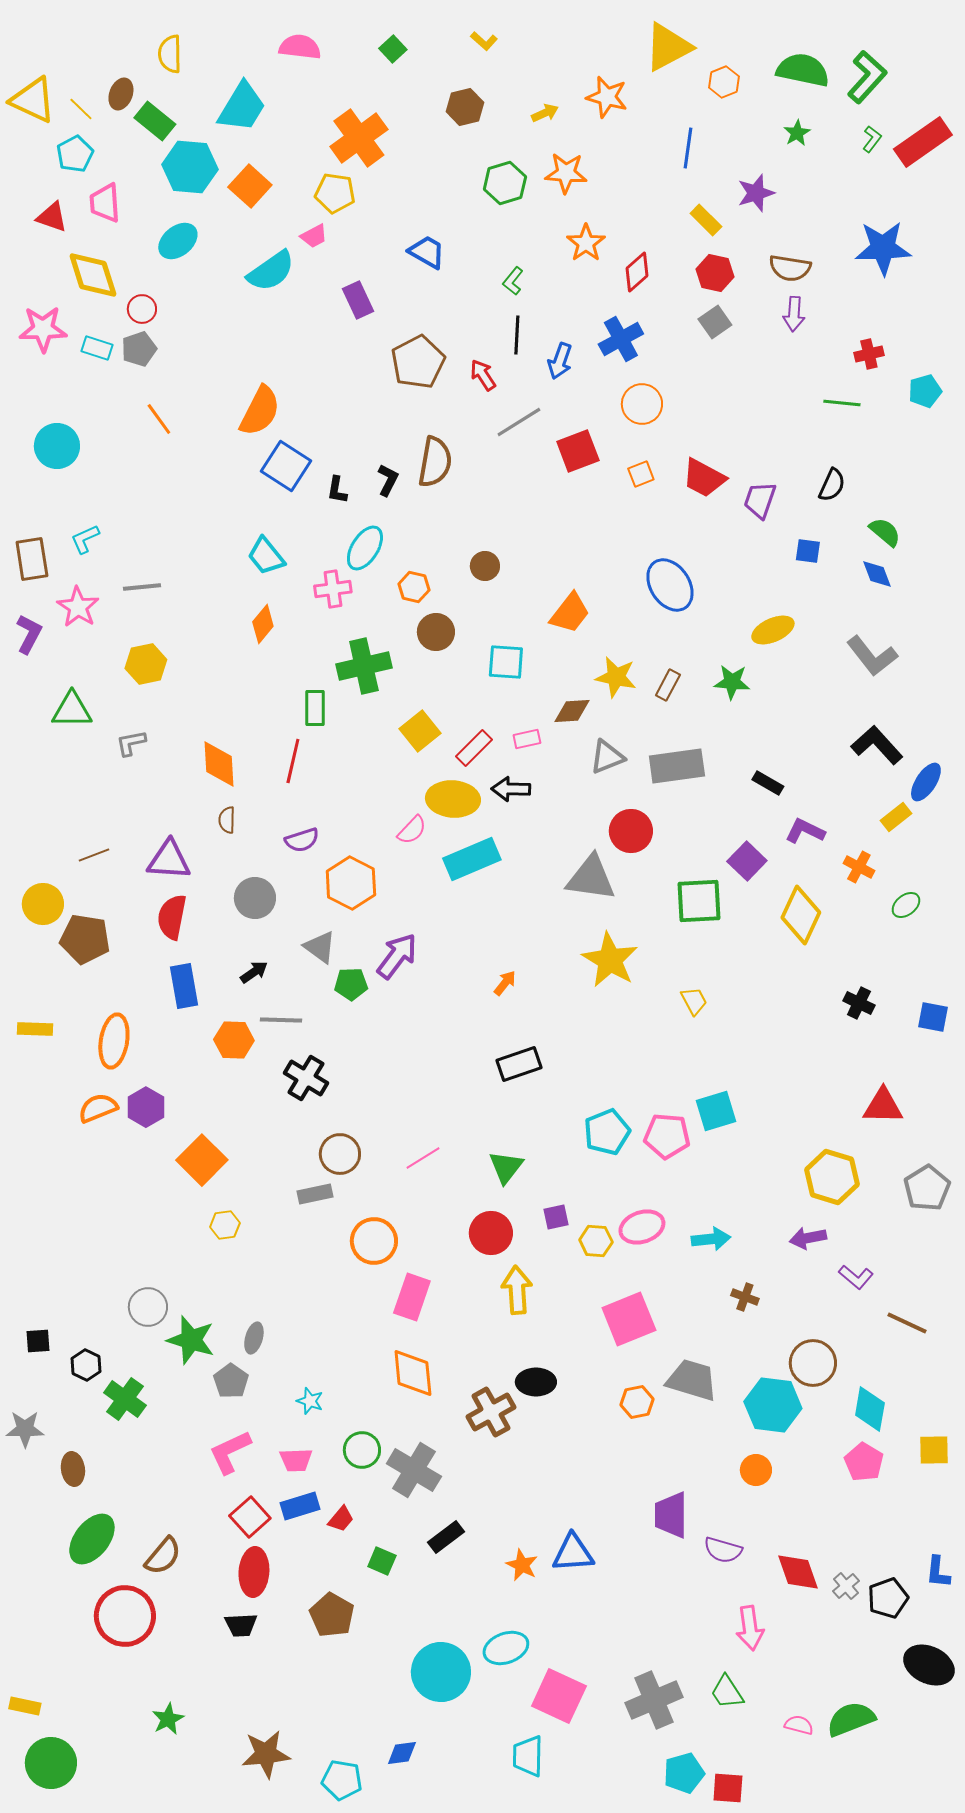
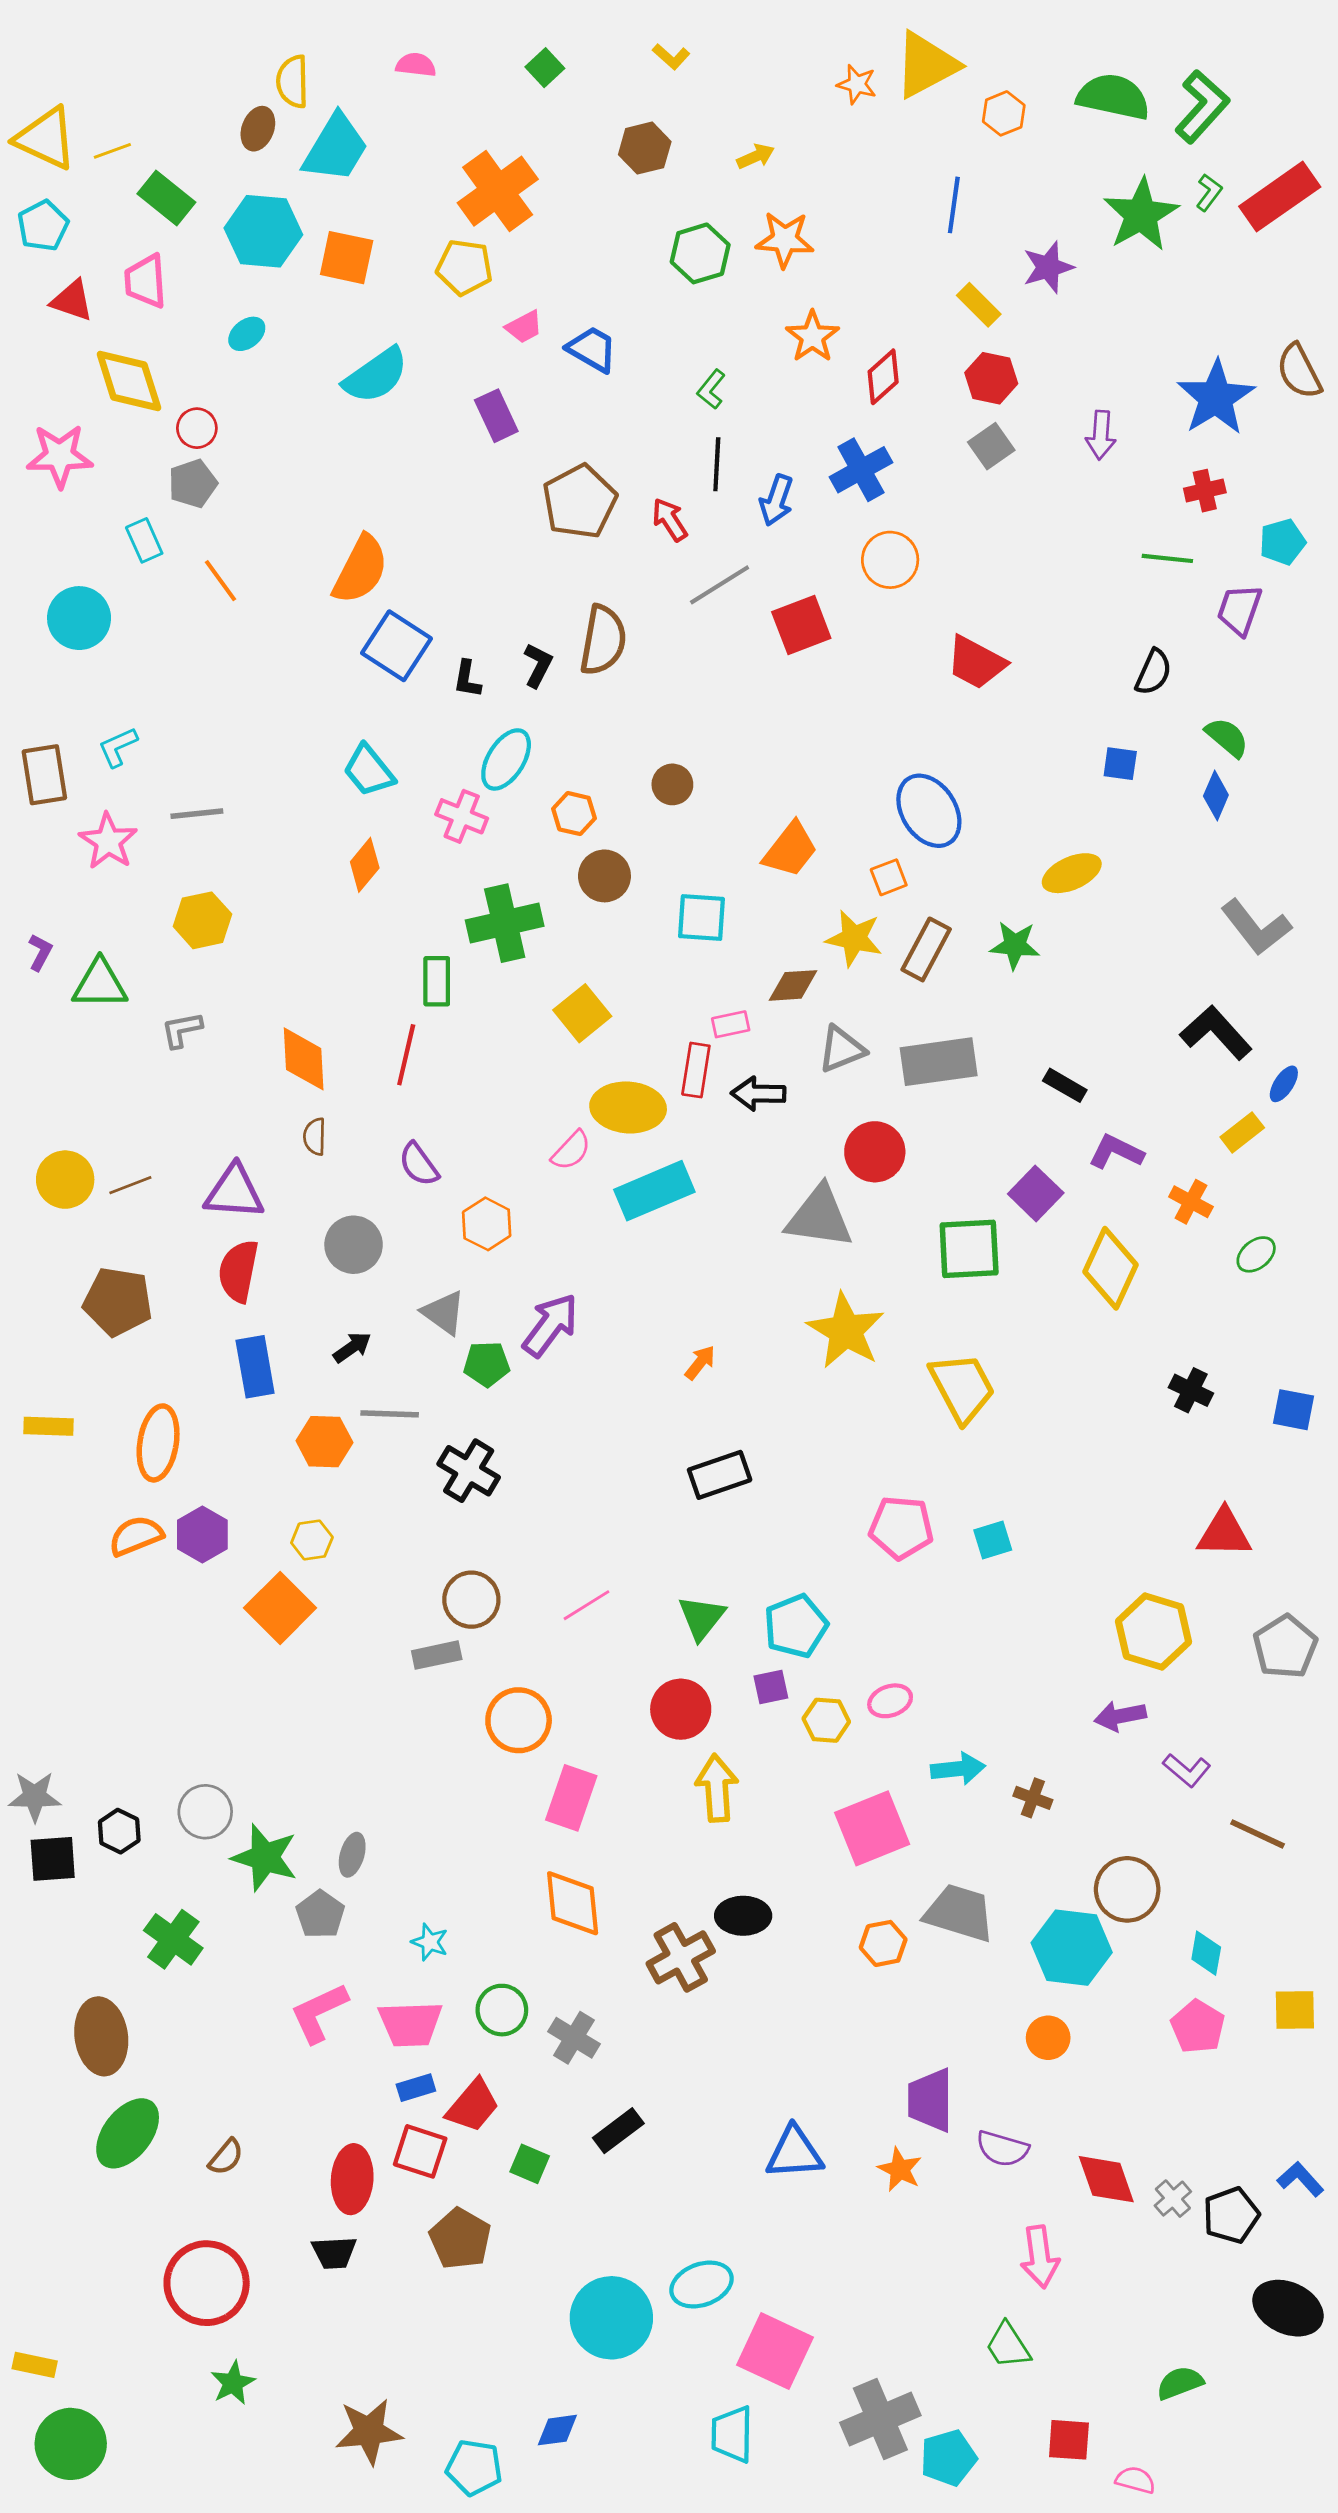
pink semicircle: (300, 47) -> (416, 65), size x0.7
yellow semicircle: (170, 54) -> (293, 82), moved
brown ellipse: (121, 94) -> (258, 129), moved
orange star: (607, 97) -> (857, 84), moved, size x0.7
yellow line: (81, 109) -> (112, 151), turned -64
green rectangle: (155, 121) -> (166, 198), moved
green star: (797, 133) -> (1141, 215), moved, size x2.0
cyan pentagon: (75, 154) -> (43, 226), moved
orange square: (250, 186) -> (347, 258), turned -30
pink trapezoid: (314, 236) -> (524, 327), moved
cyan ellipse: (178, 241) -> (247, 334), size x0.7
blue star: (883, 248) -> (1216, 398), moved, turned -30
brown semicircle: (790, 268) -> (1299, 371), moved, turned 54
cyan rectangle: (97, 348) -> (144, 540), moved, turned 48
orange square: (641, 474) -> (889, 877), moved
purple trapezoid: (760, 500) -> (1239, 610), moved
blue diamond: (877, 574) -> (1216, 796), turned 44
pink cross: (333, 589) -> (462, 816), turned 30
purple L-shape: (29, 634) -> (40, 952), moved, size x0.7
gray L-shape: (872, 656) -> (1256, 927), moved
brown rectangle: (668, 685) -> (926, 949), size x1.4
red rectangle: (474, 748) -> (696, 1070), moved, turned -36
blue ellipse: (926, 782) -> (1284, 1084), size x0.7
black arrow: (511, 789) -> (758, 1094), moved
purple semicircle: (302, 840) -> (419, 1164), turned 72
orange hexagon: (351, 883) -> (487, 1224), size x0.7
yellow circle: (43, 904) -> (65, 1180), moved
yellow trapezoid: (694, 1001) -> (962, 1388), size x1.8
black cross: (306, 1078) -> (469, 1471), moved
cyan square: (716, 1111) -> (993, 1540), size x0.7
cyan pentagon: (607, 1132) -> (796, 1626), moved
pink pentagon: (667, 1136) -> (901, 1528), moved
yellow hexagon: (225, 1225) -> (312, 1540), moved
pink ellipse: (642, 1227) -> (890, 1701), size x0.7
cyan arrow: (711, 1239) -> (958, 1769), moved
black square: (38, 1341) -> (53, 1859), size x1.4
black hexagon: (86, 1365) -> (119, 1831), moved
cyan diamond: (870, 1409) -> (1206, 1953), size x0.7
gray star: (25, 1429) -> (35, 1797), moved
pink trapezoid: (296, 1460) -> (410, 2024), size x1.4
brown ellipse: (73, 1469) -> (101, 2036), size x1.6
gray cross: (414, 1470) -> (574, 2038), size x0.7
blue rectangle: (300, 1506) -> (416, 2088), size x0.7
red square: (250, 1517) -> (420, 2151), moved, turned -30
red trapezoid: (341, 1519) -> (473, 2106), size x1.5
brown semicircle: (163, 1556) -> (226, 2157), size x0.7
orange star: (522, 1565) -> (900, 2169), moved
blue L-shape: (938, 1572) -> (1300, 2179), turned 132
red circle: (125, 1616) -> (207, 2283), moved
gray cross: (654, 1700) -> (880, 2419), moved
green semicircle: (851, 1719) -> (1180, 2383), size x0.7
pink semicircle: (799, 1725) -> (1135, 2480), moved
red square: (728, 1788) -> (1069, 2440), moved

